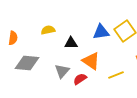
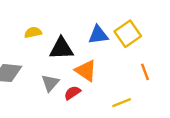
black triangle: (71, 43) -> (61, 48), size x1.5
yellow line: (116, 75) -> (122, 103), moved

